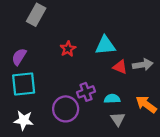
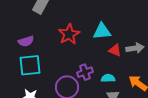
red star: (68, 49) -> (69, 34), size x1.5
purple semicircle: (19, 57) -> (26, 41), turned -140

